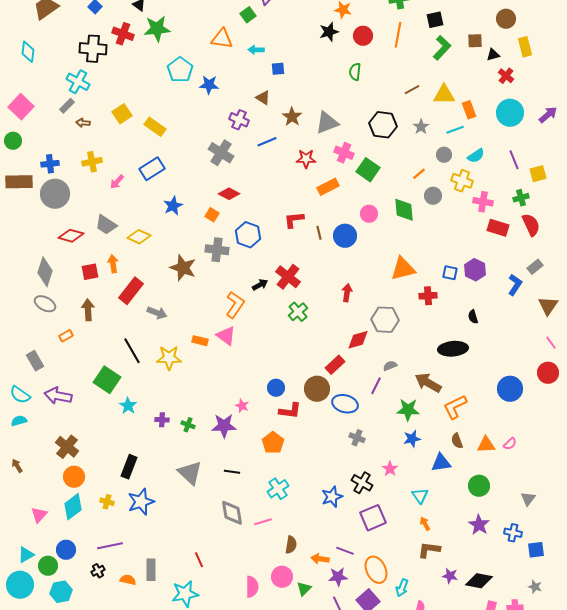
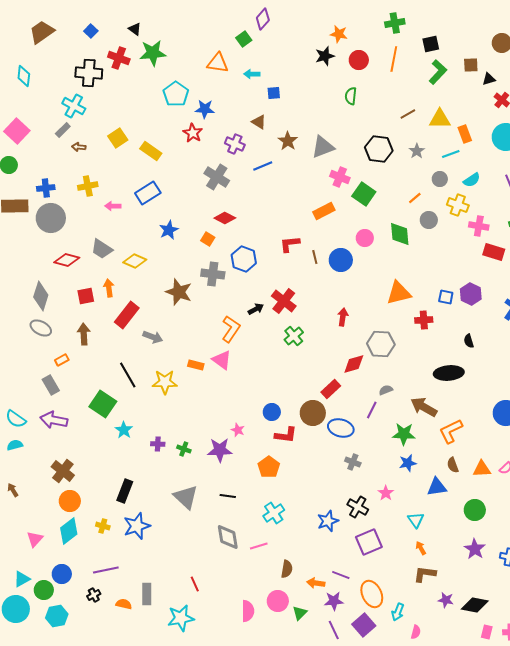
red star: (306, 159) -> (193, 133), moved, turned 30
pink arrow: (117, 182) -> (113, 206), turned 49
gray rectangle: (35, 361) -> (51, 385), moved

